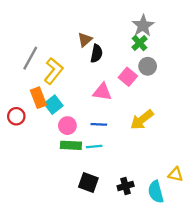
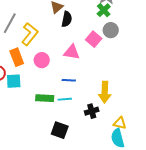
cyan square: (53, 105) -> (14, 81), moved, turned 35
yellow arrow: (142, 120) -> (105, 92), moved, turned -50
pink circle: (67, 126) -> (42, 60), moved
yellow triangle: (176, 174) -> (120, 123), moved
black cross: (126, 186) -> (92, 111), moved

